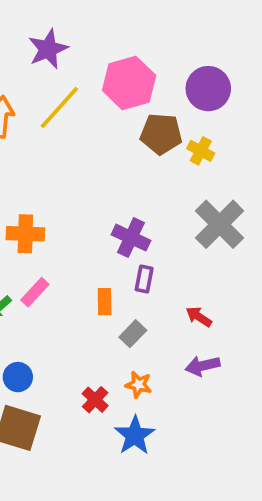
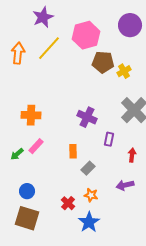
purple circle: (208, 89) -> (130, 25), moved
yellow cross: (201, 151) -> (124, 71), turned 32
purple rectangle: (144, 279) -> (109, 139), moved
red arrow: (199, 317) -> (132, 155), moved, turned 64

